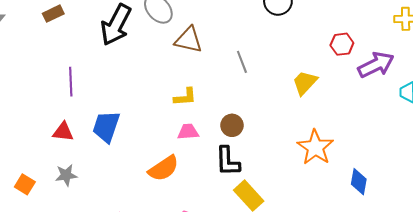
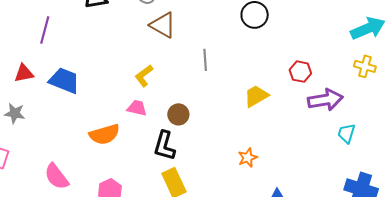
yellow L-shape: (185, 97) -> (144, 76), turned 130
blue trapezoid: (106, 127) -> (64, 81), turned 76
red triangle: (63, 132) -> (24, 73), turned -35
orange star: (315, 147) -> (248, 158), size x0.6

